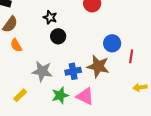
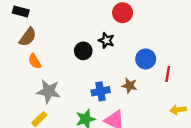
black star: (50, 17) -> (106, 40), moved
brown star: (98, 66) -> (129, 86), size x0.6
gray star: (42, 71) -> (49, 91), moved

